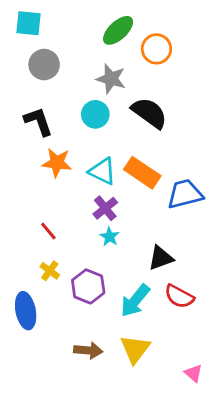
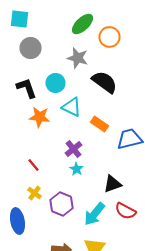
cyan circle: (95, 114) -> (56, 83), moved
cyan triangle: (102, 171) -> (72, 107), moved
orange rectangle: (142, 173) -> (100, 124), size x0.7

